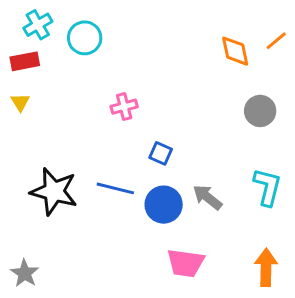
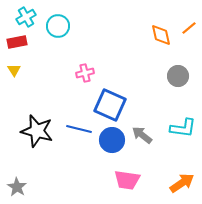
blue square: (161, 153) -> (110, 105), size x2.0
cyan L-shape: (267, 187) -> (183, 128), turned 84
orange arrow: (266, 267) -> (182, 183), turned 55

